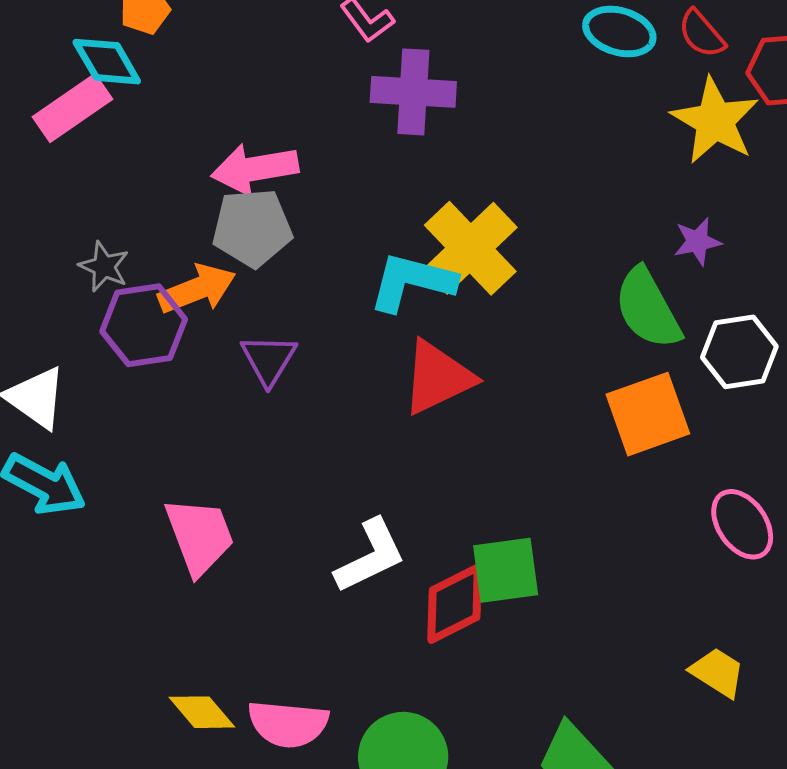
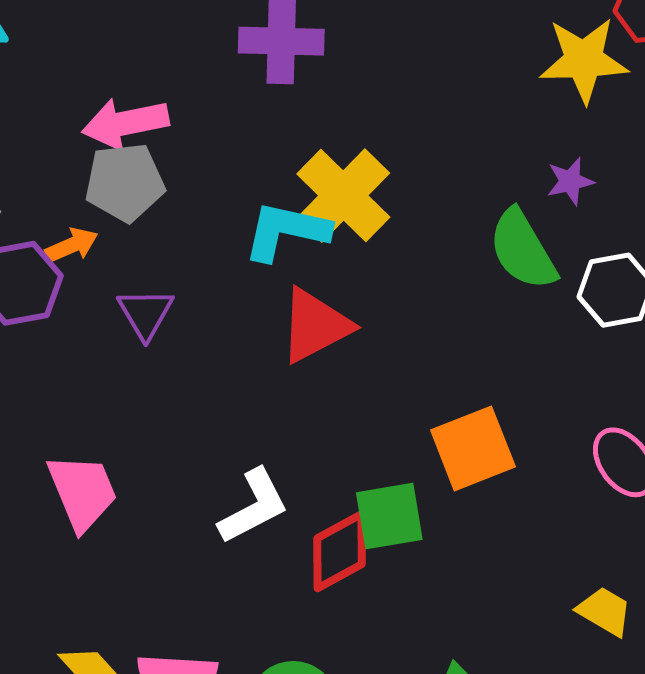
yellow star: (715, 121) -> (584, 60), turned -30
orange arrow: (197, 289) -> (72, 245), size x0.7
orange square: (648, 414) -> (473, 448), moved

